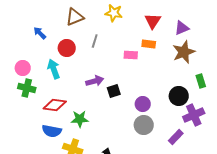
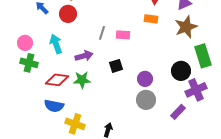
gray line: (95, 41) -> (102, 33), moved
red circle: (67, 48) -> (68, 14), moved
pink rectangle: (131, 55) -> (123, 35), moved
purple arrow: (95, 81) -> (84, 56), moved
green rectangle: (201, 81) -> (203, 56), size x1.6
green star: (80, 119) -> (82, 80), moved

